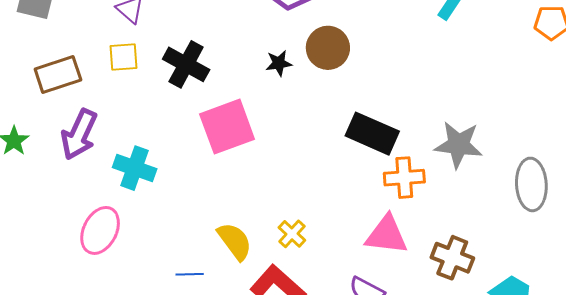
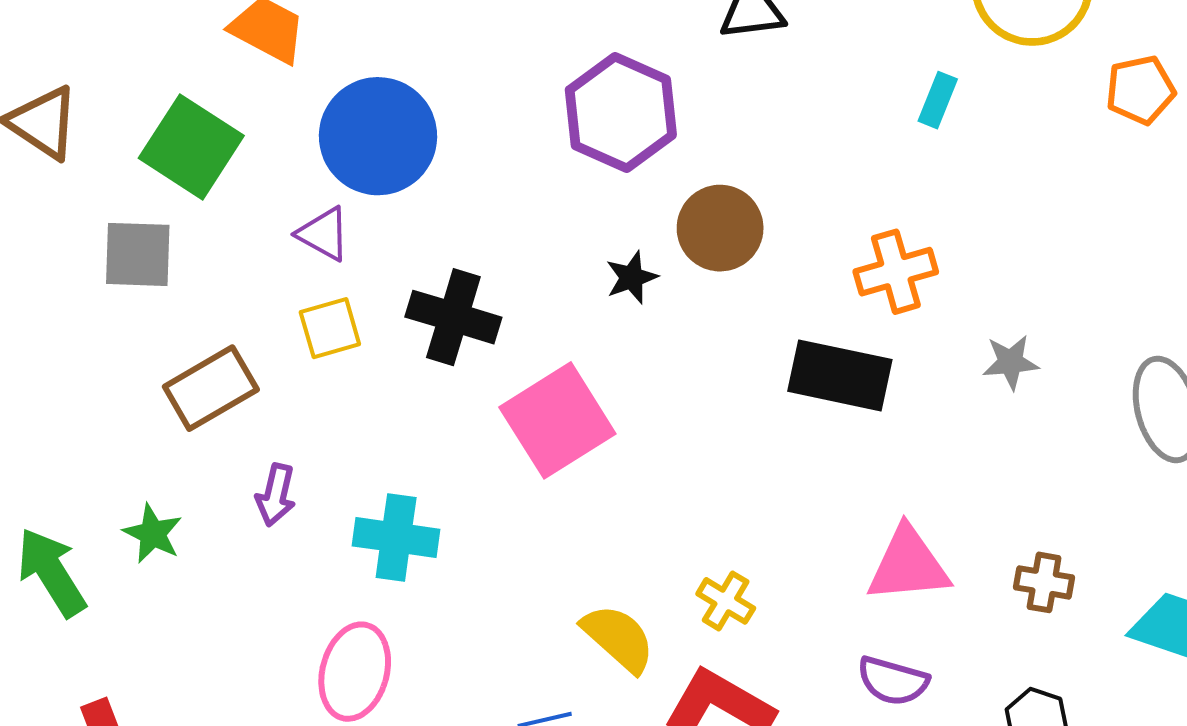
purple arrow: (79, 134) -> (276, 495), size x0.6
gray star: (459, 145) -> (1011, 362), size x0.6
orange cross: (404, 178) -> (896, 272), moved
brown cross: (452, 258) -> (1044, 582), size x0.7

